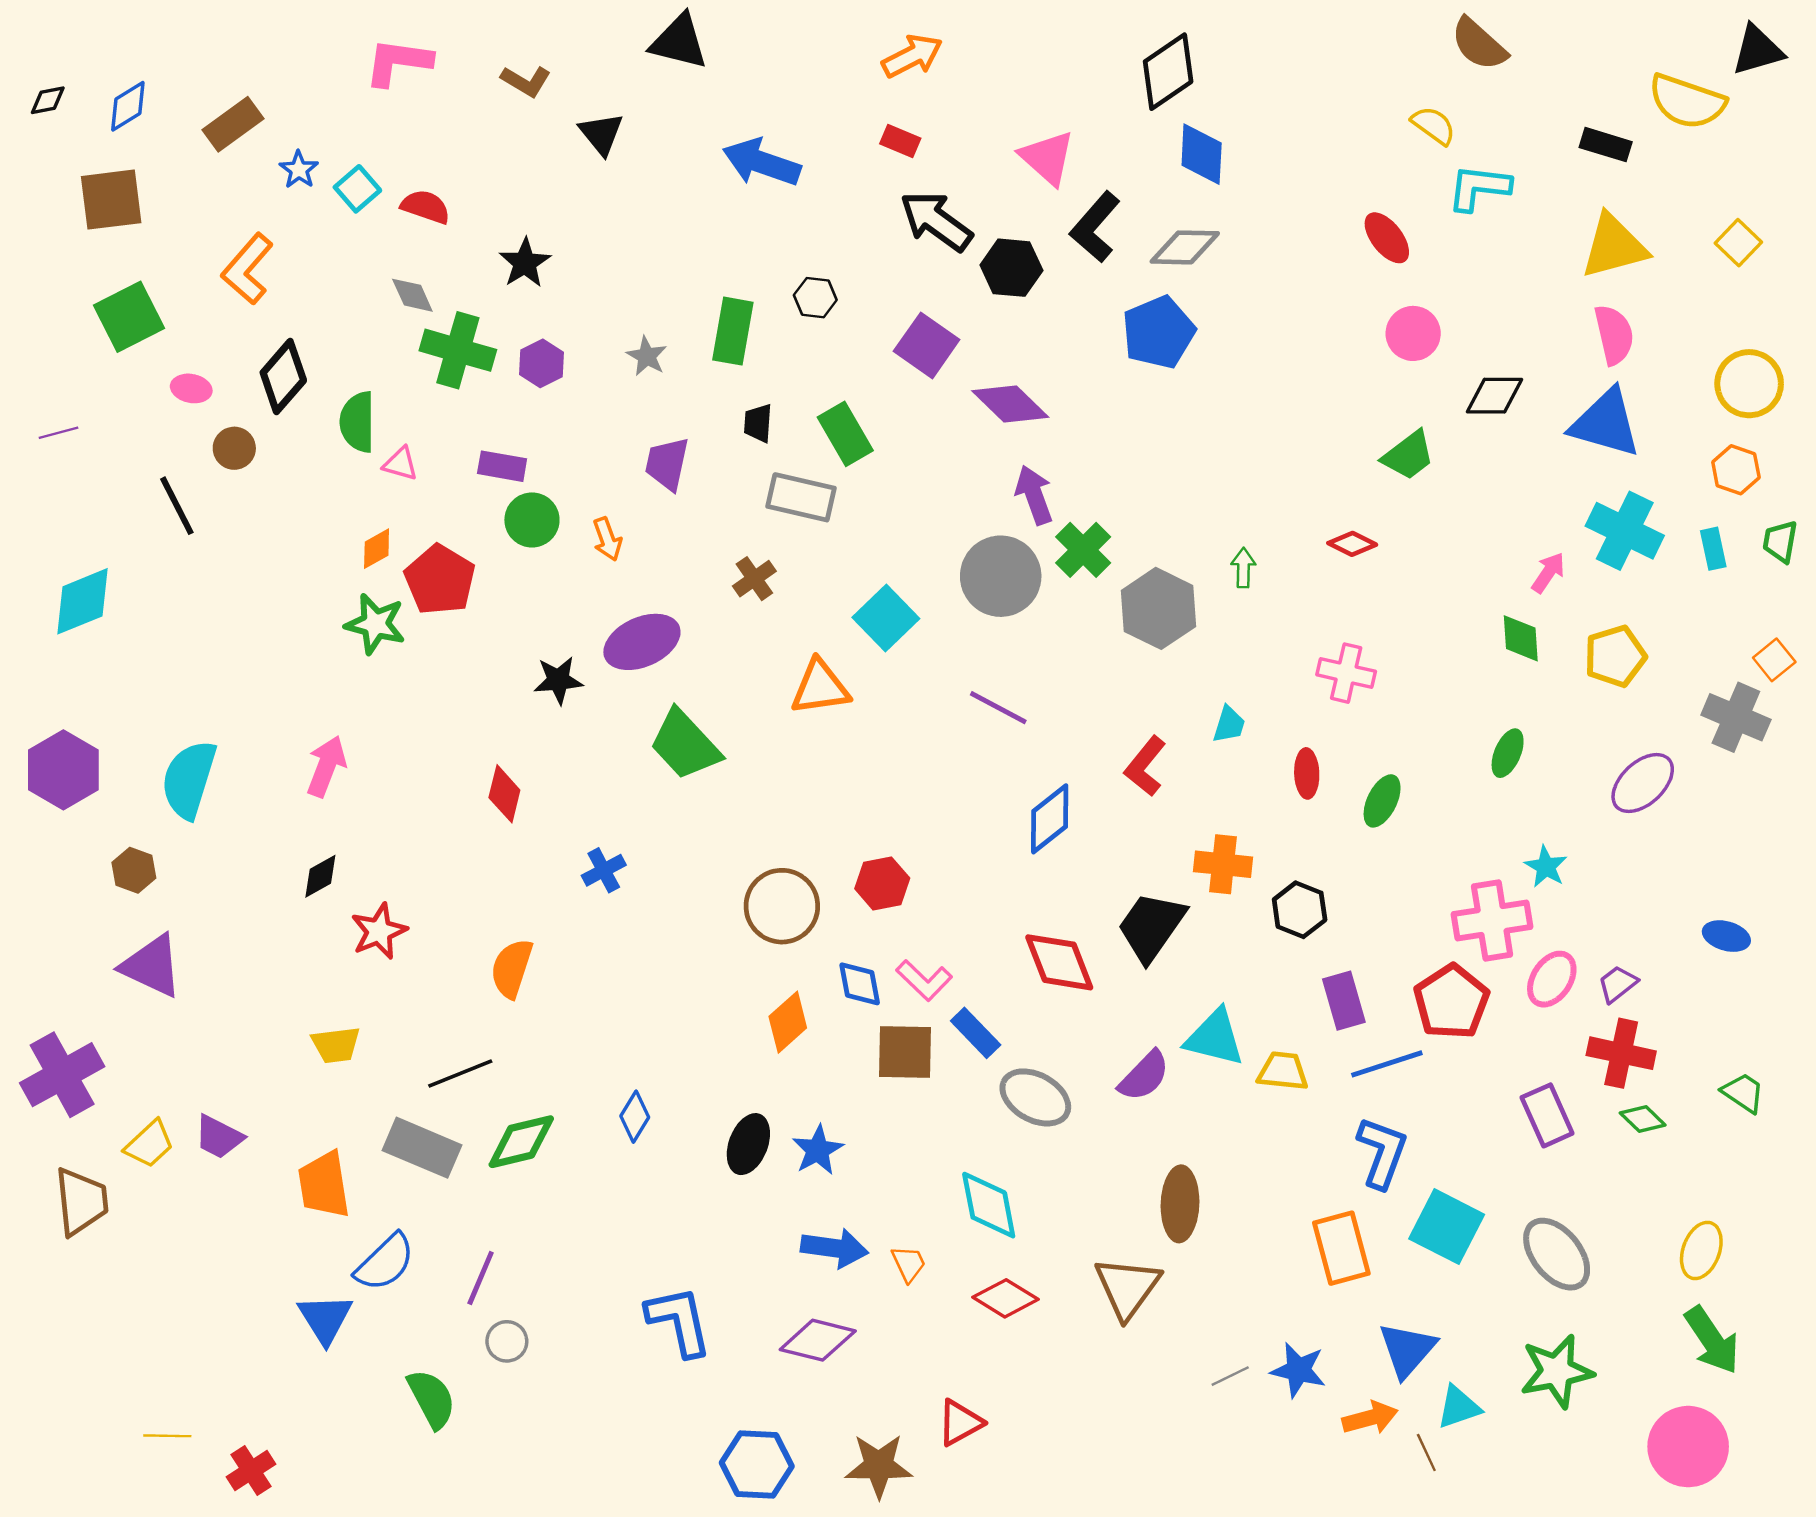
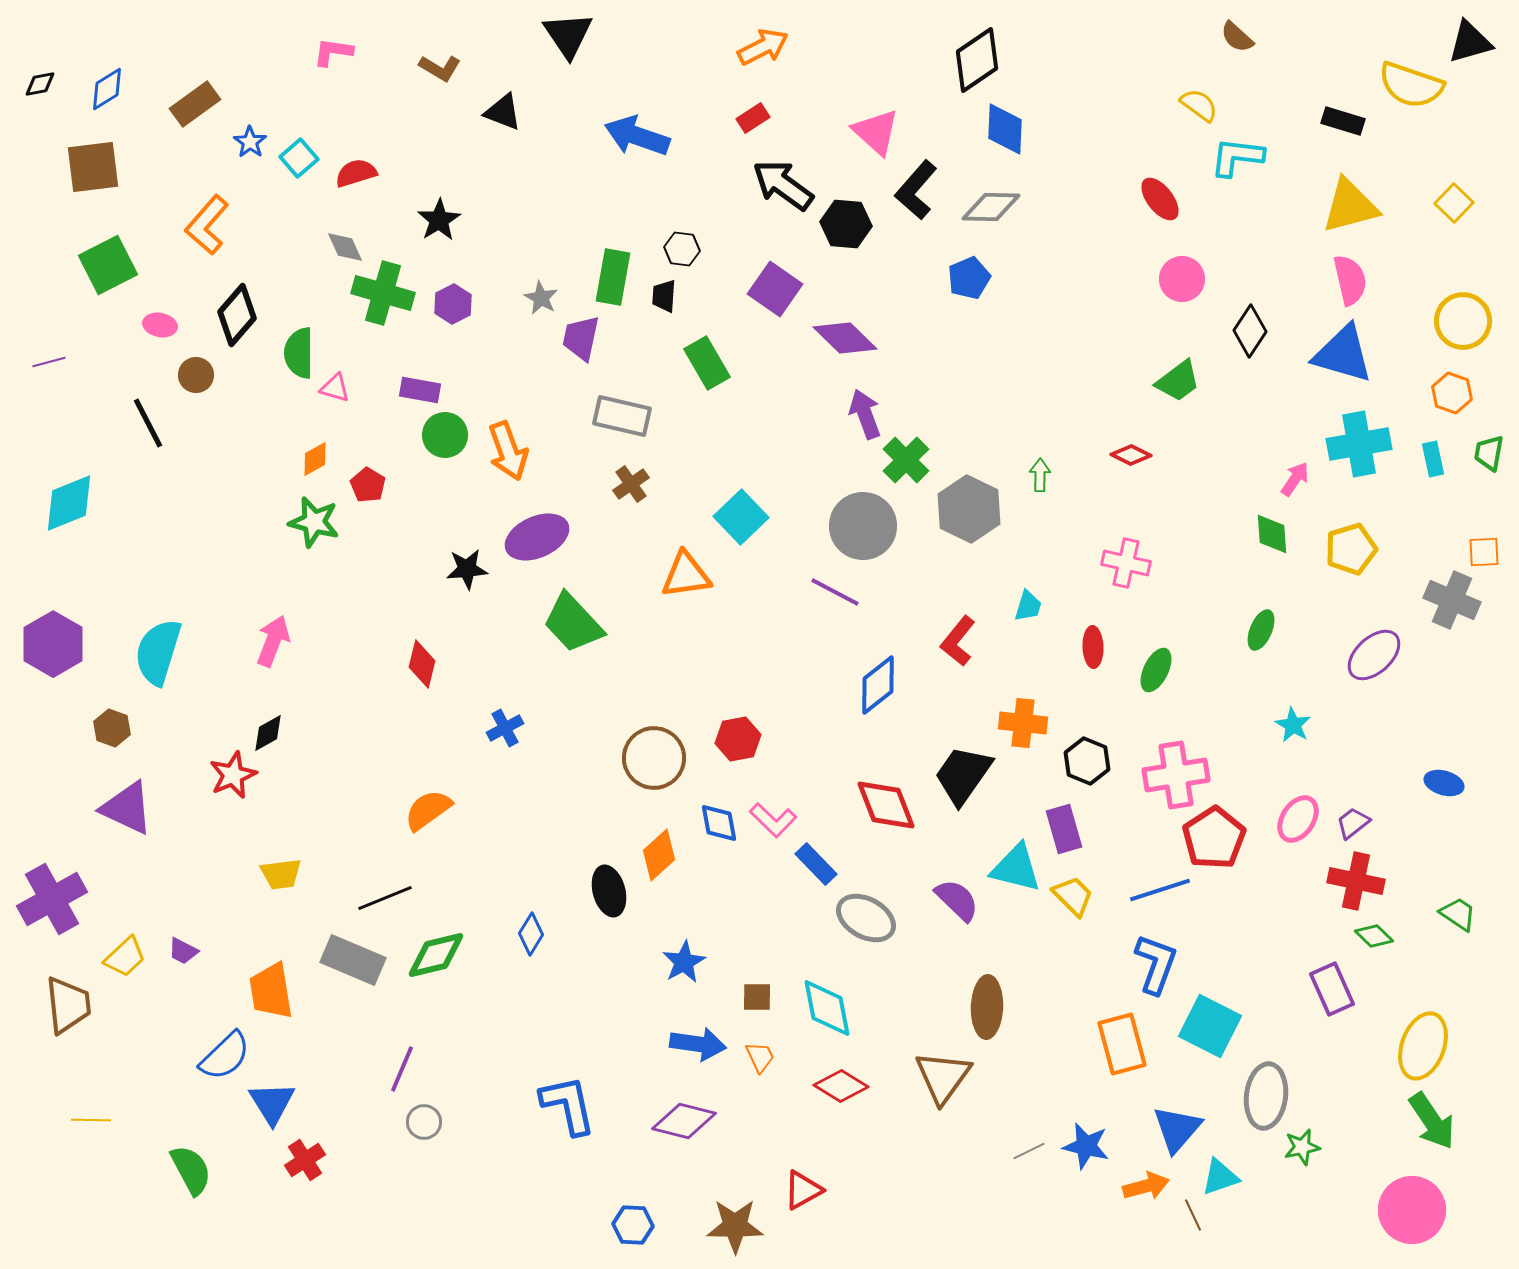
black triangle: (679, 42) -> (568, 35), turned 42
brown semicircle: (1479, 44) -> (1237, 37), size x0.7
pink L-shape: (398, 62) -> (333, 52), size x0.7
black triangle: (601, 134) -> (503, 112), turned -30
red rectangle: (900, 141) -> (753, 118), turned -56
red semicircle: (426, 207) -> (356, 173), turned -36
blue pentagon: (1158, 332) -> (969, 278), size x0.7
black diamond: (1494, 396) -> (1250, 331), turned -57
black trapezoid: (758, 423) -> (664, 296), moved
purple trapezoid: (667, 464) -> (581, 338), moved
gray rectangle: (801, 497) -> (622, 416), moved
cyan cross: (1625, 531) -> (1359, 444), turned -36
orange arrow: (607, 539) -> (508, 451), size x1.6
gray circle: (1001, 576) -> (863, 526), moved
red pentagon: (440, 580) -> (368, 485), size x0.6
orange square: (1774, 660) -> (1484, 552), turned 36
pink cross: (1492, 921) -> (1176, 775), moved
red star: (379, 931) -> (233, 775), moved
orange semicircle: (512, 968) -> (428, 810), turned 36
purple rectangle: (1344, 1001) -> (1064, 829), moved
brown square: (905, 1052) -> (757, 997), moved, size x0.6
yellow trapezoid: (1283, 1071) -> (1073, 896), turned 39
purple semicircle: (1144, 1076) -> (957, 900), turned -90
purple rectangle: (1547, 1115) -> (1332, 989), moved
purple trapezoid: (219, 1137) -> (183, 951), size x0.7
black ellipse: (748, 1144) -> (609, 891), moved, turned -36
yellow ellipse: (1701, 1250) -> (1423, 1046), size x1.4
gray ellipse: (1557, 1254) -> (1266, 1096), moved, turned 46
blue semicircle: (385, 1262) -> (225, 1056), moved
green star: (1557, 1371) -> (1302, 1147), size x0.6
green semicircle: (432, 1399) -> (191, 1170), moved
yellow line: (167, 1436) -> (91, 1120), moved
blue hexagon: (757, 1465) -> (633, 1225), size x0.7
red cross: (251, 1470) -> (305, 1160), moved

